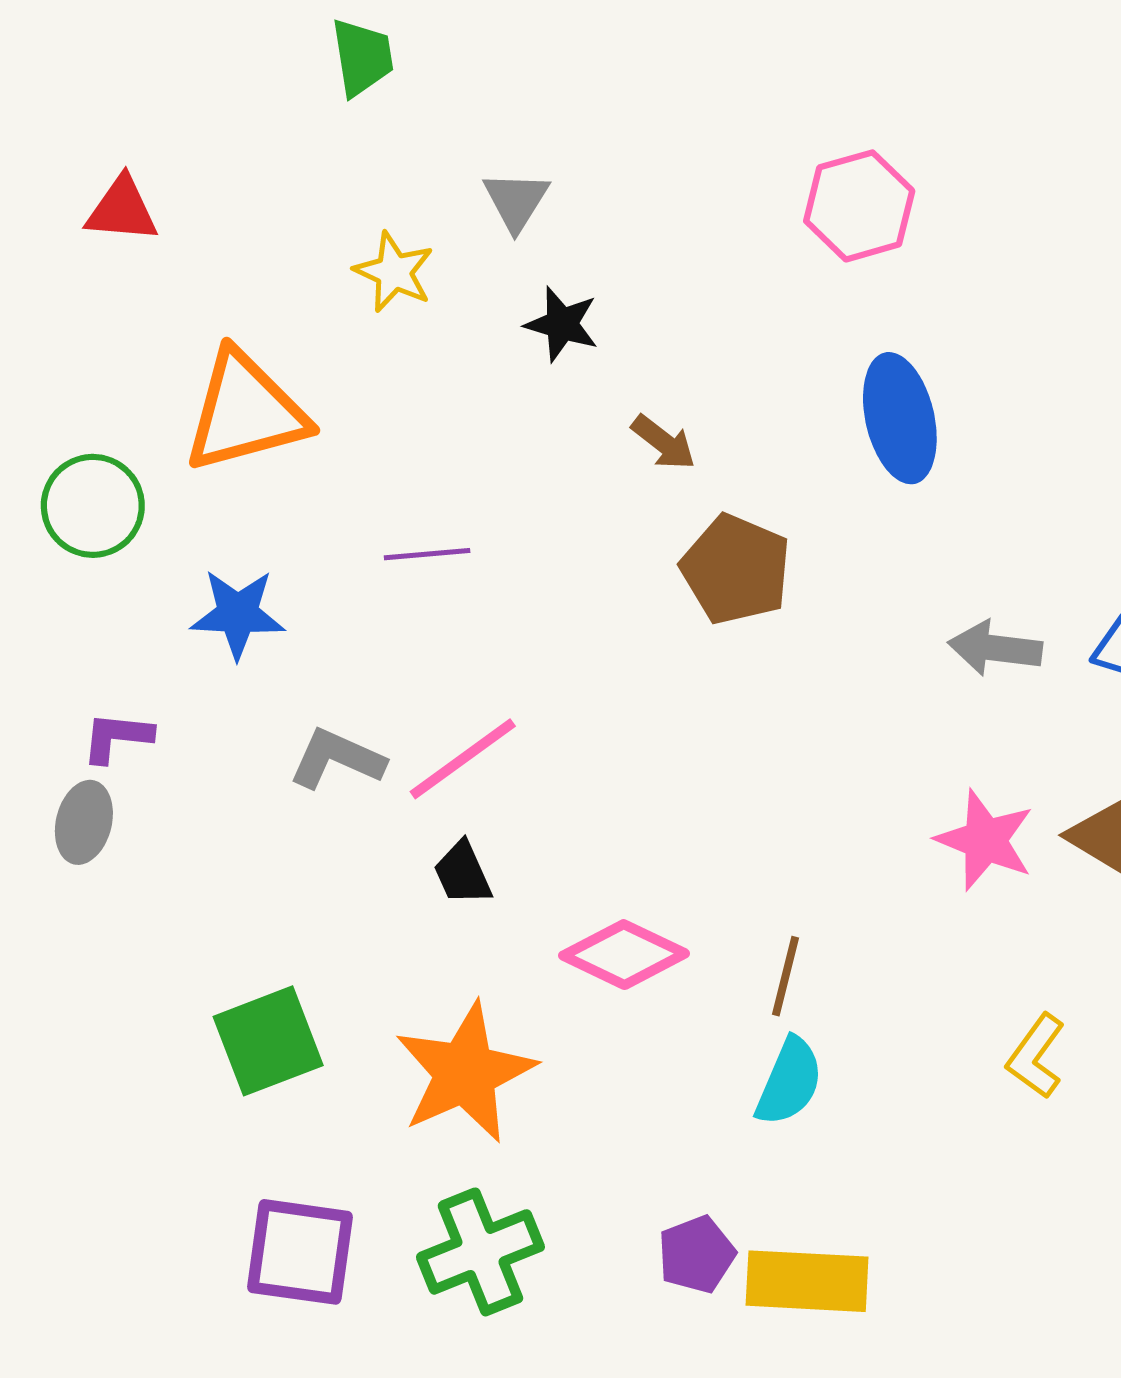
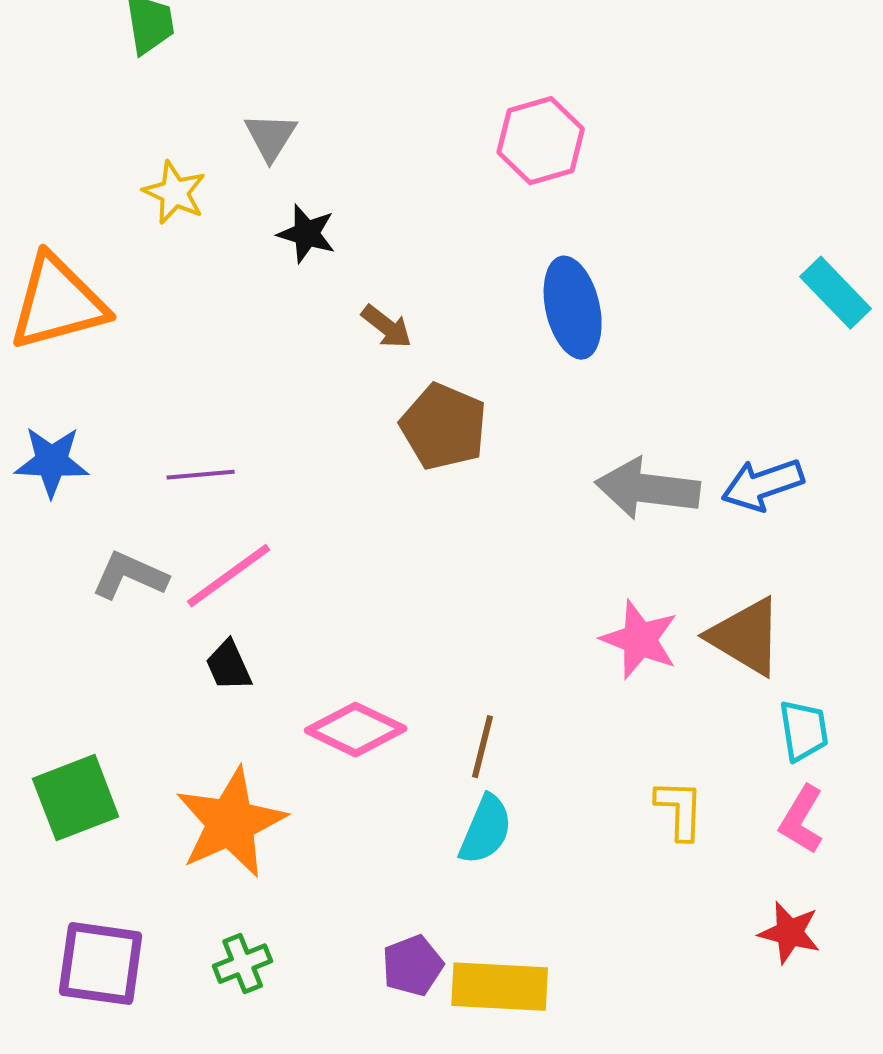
purple line: (427, 554) -> (201, 475), moved
gray arrow: (995, 648) -> (648, 489), size x1.4
yellow L-shape: (1036, 1056) -> (680, 810), turned 146
green cross: (480, 1252) -> (243, 964), size x0.6

